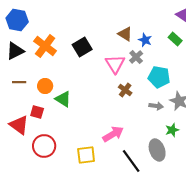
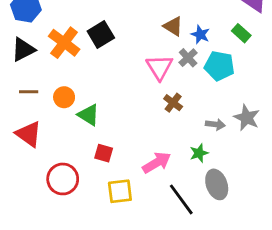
black square: (82, 47) -> (101, 35), moved
cyan pentagon: (159, 77) -> (219, 66), moved
red square: (37, 112) -> (104, 153), moved
red triangle: (19, 125) -> (29, 134), moved
green star: (172, 130) -> (199, 153), moved

